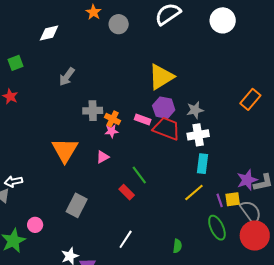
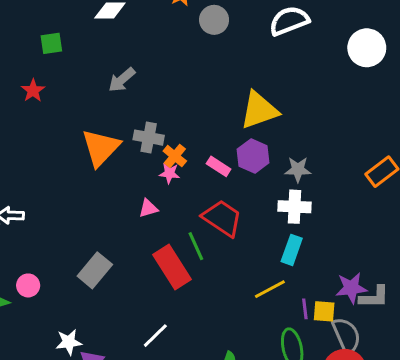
red trapezoid: (166, 129) -> (222, 218), moved
orange triangle: (65, 150) -> (101, 148), moved
red rectangle: (127, 192) -> (172, 267), size x1.8

